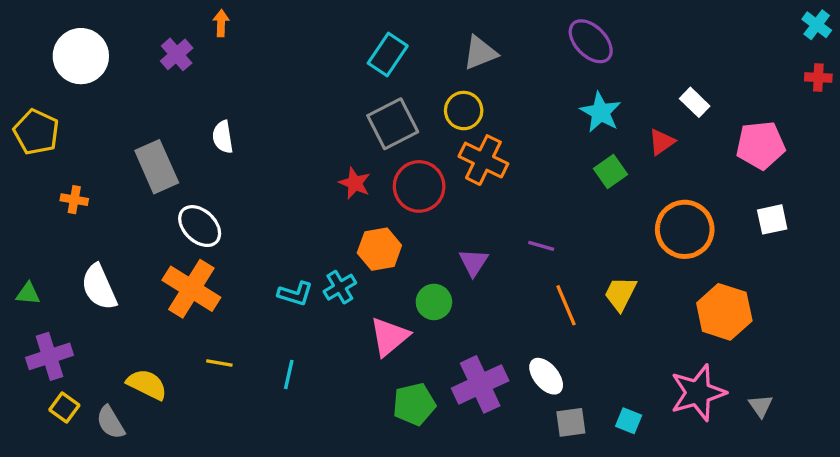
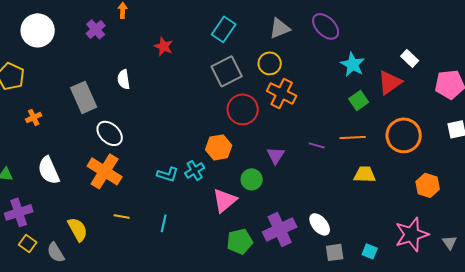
purple ellipse: (591, 41) -> (326, 26), moved
red triangle: (662, 142) -> (390, 82), size x1.5
red star: (355, 183) -> (164, 46), moved
orange cross: (74, 200) -> (34, 117), turned -35
yellow trapezoid: (620, 294) -> (365, 174), turned 65
orange line: (566, 305) -> (353, 137), moved, turned -70
orange hexagon: (724, 312) -> (428, 185), size x0.7
yellow semicircle: (147, 384) -> (78, 229), turned 35

